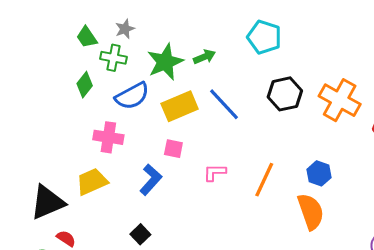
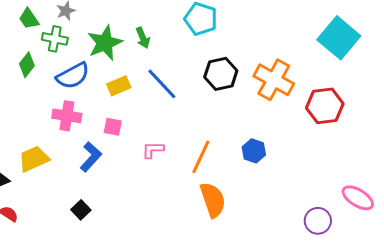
green arrow: (204, 57) -> (143, 38), turned 90
yellow rectangle: (180, 106) -> (119, 86), size x0.7
pink cross: (108, 137) -> (67, 116), moved
orange semicircle: (311, 212) -> (213, 200), moved

